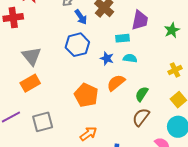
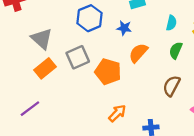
cyan semicircle: (130, 58) -> (171, 23), moved, turned 104
green semicircle: (142, 94) -> (176, 50), moved
gray square: (43, 122) -> (78, 57), moved

